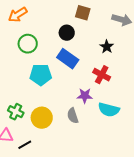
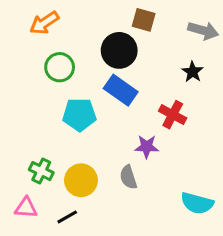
black circle: (67, 33) -> (119, 50), size x1.5
black star: (107, 47) -> (193, 72), moved
cyan semicircle: (109, 110) -> (197, 203), moved
black line: (25, 145) -> (67, 217), moved

